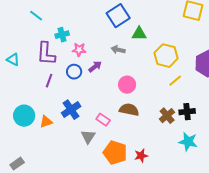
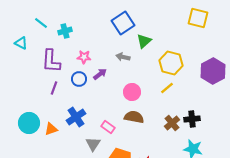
green triangle: (139, 34) -> (144, 41), turned -42
cyan cross: (62, 35) -> (65, 31), moved
cyan triangle: (13, 60) -> (21, 43), moved
yellow line: (175, 81) -> (167, 88), moved

